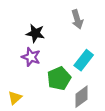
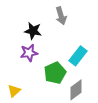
gray arrow: (77, 19) -> (61, 16), moved
purple star: (31, 57) -> (29, 53), turned -30

